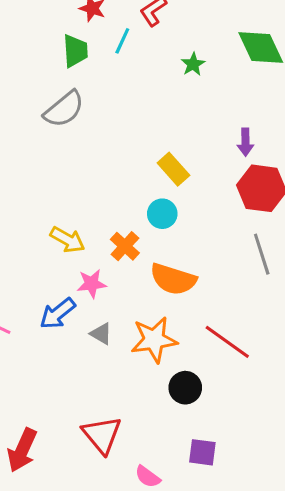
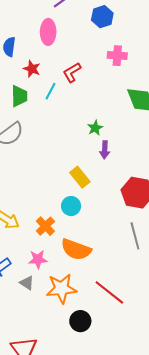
green star: (193, 64) -> (95, 128), moved
purple arrow: (245, 142) -> (105, 150), moved
pink star: (92, 284) -> (38, 259), moved

